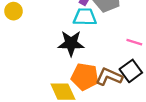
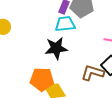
orange pentagon: (85, 77) -> (42, 79), moved

